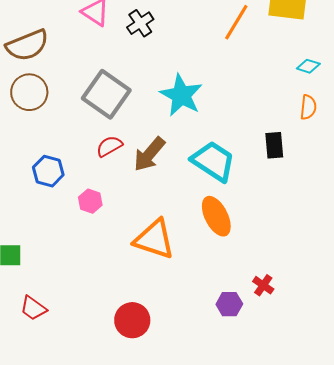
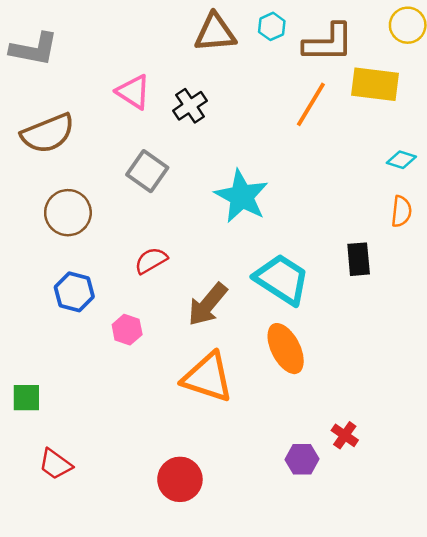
brown circle: (29, 92) -> (68, 213), moved
gray square: (106, 94) -> (147, 171), moved, size x0.7
brown arrow: (149, 154) -> (208, 304), moved

